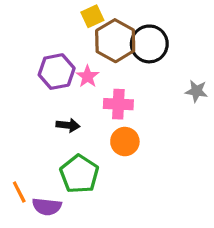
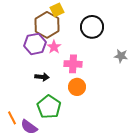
brown hexagon: (115, 41) -> (47, 25), moved
purple semicircle: (47, 207) -> (29, 127), turned 30

